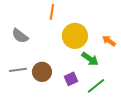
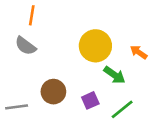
orange line: (52, 12) -> (32, 15), moved
gray line: (18, 70) -> (17, 107), moved

